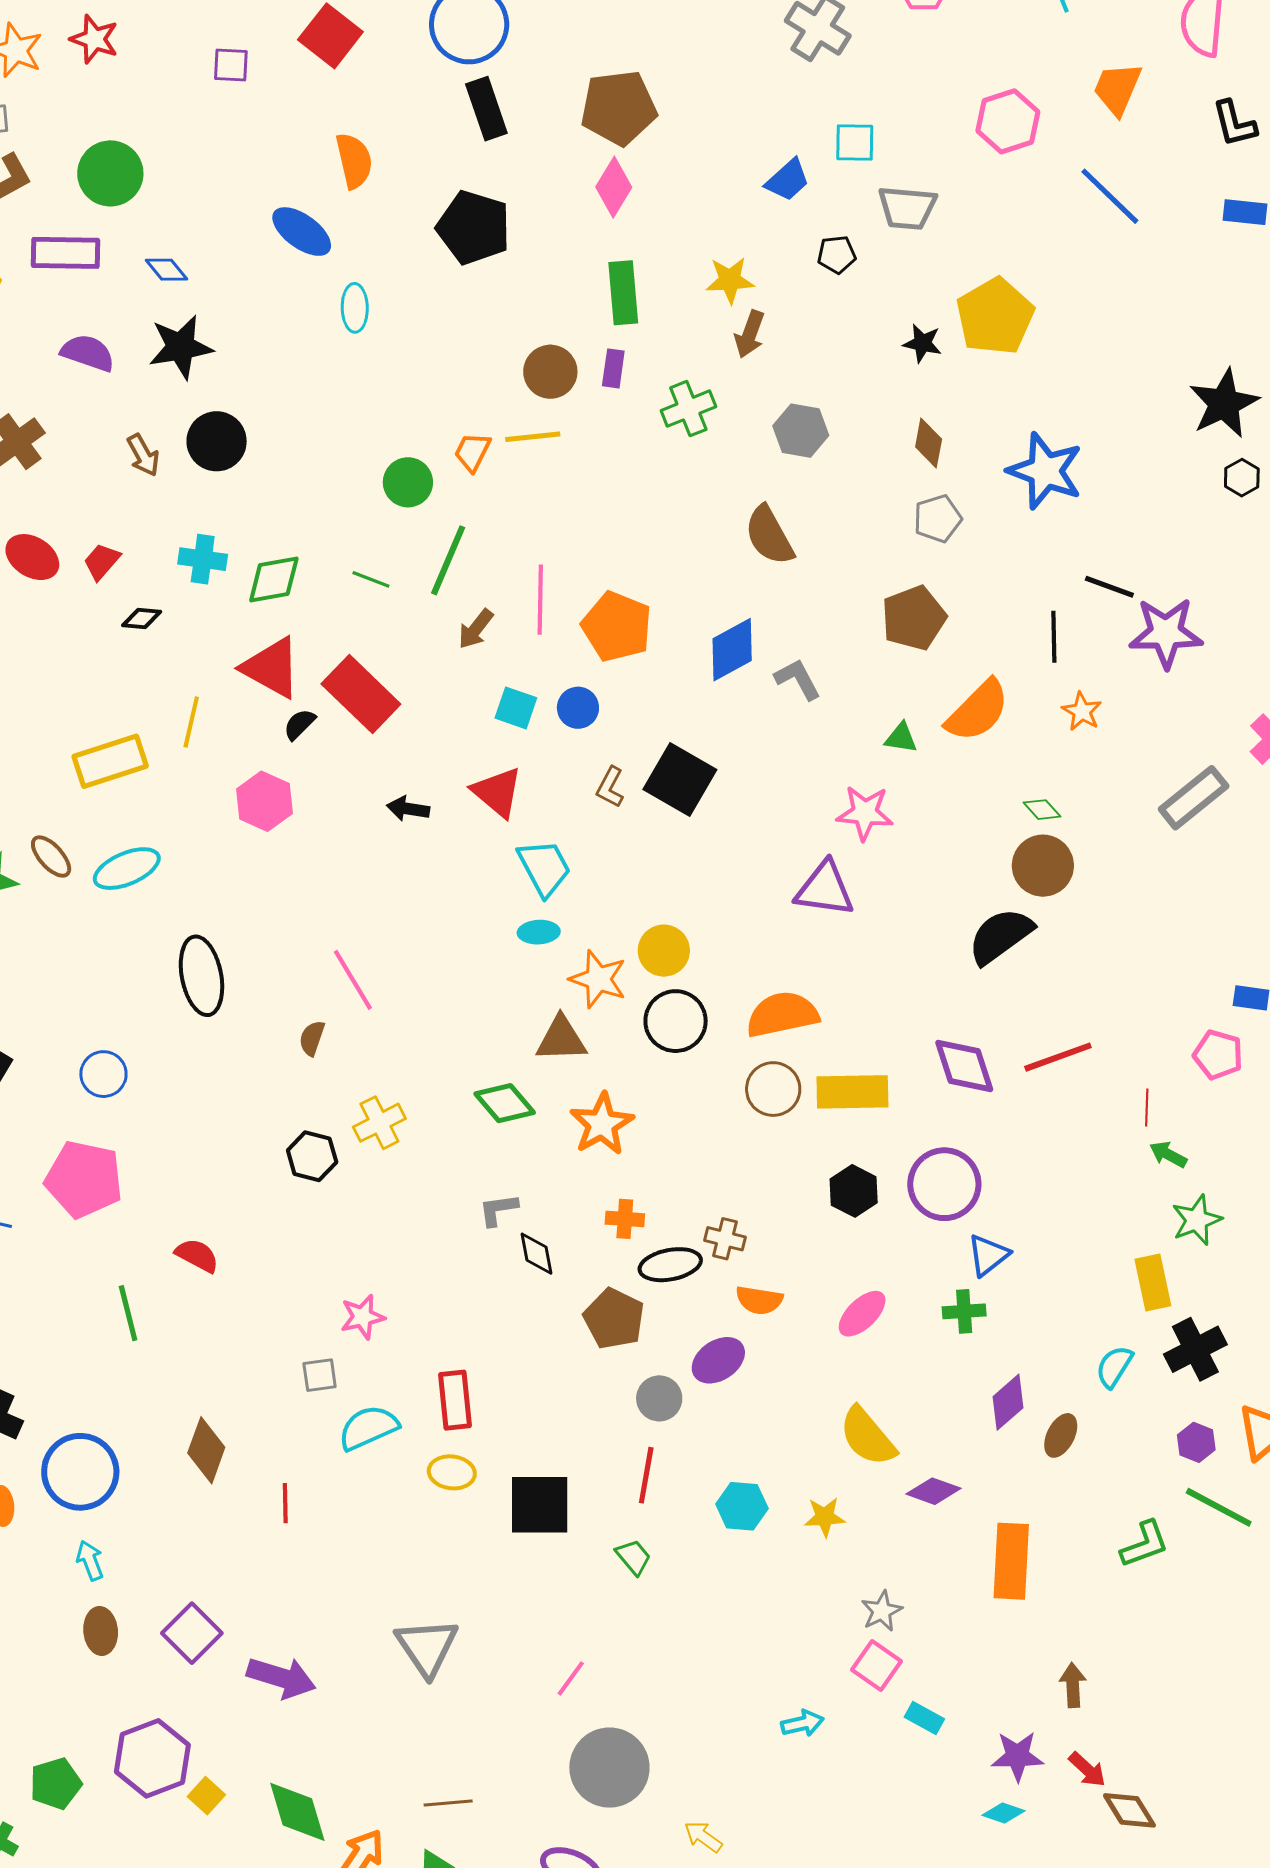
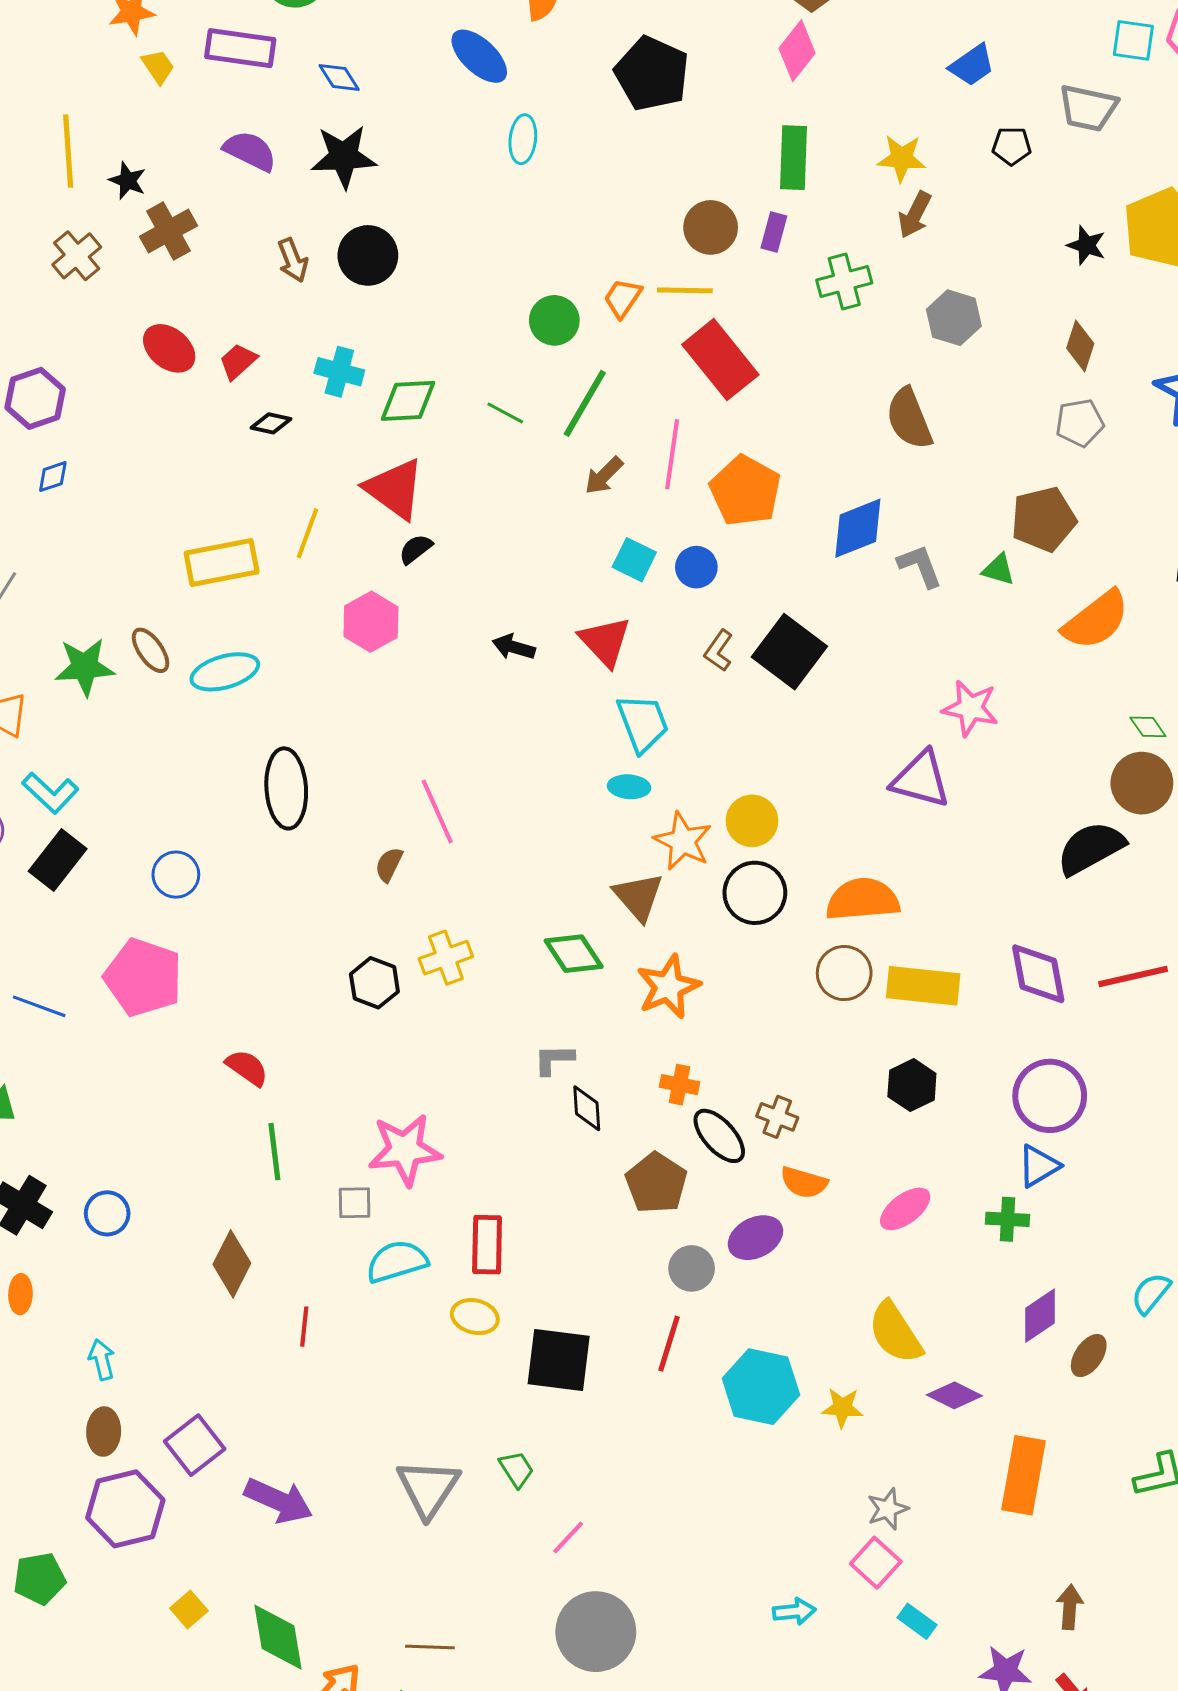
cyan square: (855, 142) -> (1133, 40), moved
red rectangle: (361, 694) -> (720, 360), moved
green triangle: (901, 738) -> (998, 570), moved
brown triangle: (561, 1039) -> (638, 897), turned 44
purple circle: (944, 1184) -> (1050, 1096), moved
black ellipse: (670, 1265) -> (719, 1136), turned 52
green line: (128, 1313) -> (274, 1152), moved
pink star: (363, 1317) -> (405, 1150), size x1.6
blue circle: (80, 1472) -> (107, 1213), moved, size x0.6
cyan hexagon: (742, 1506) -> (761, 1387), size x1.5
green trapezoid: (633, 1557) -> (516, 1469), moved
purple hexagon: (152, 1758) -> (125, 1509), moved

